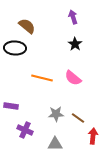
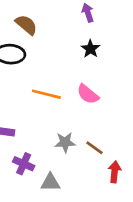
gray triangle: (55, 144) -> (50, 182), moved

